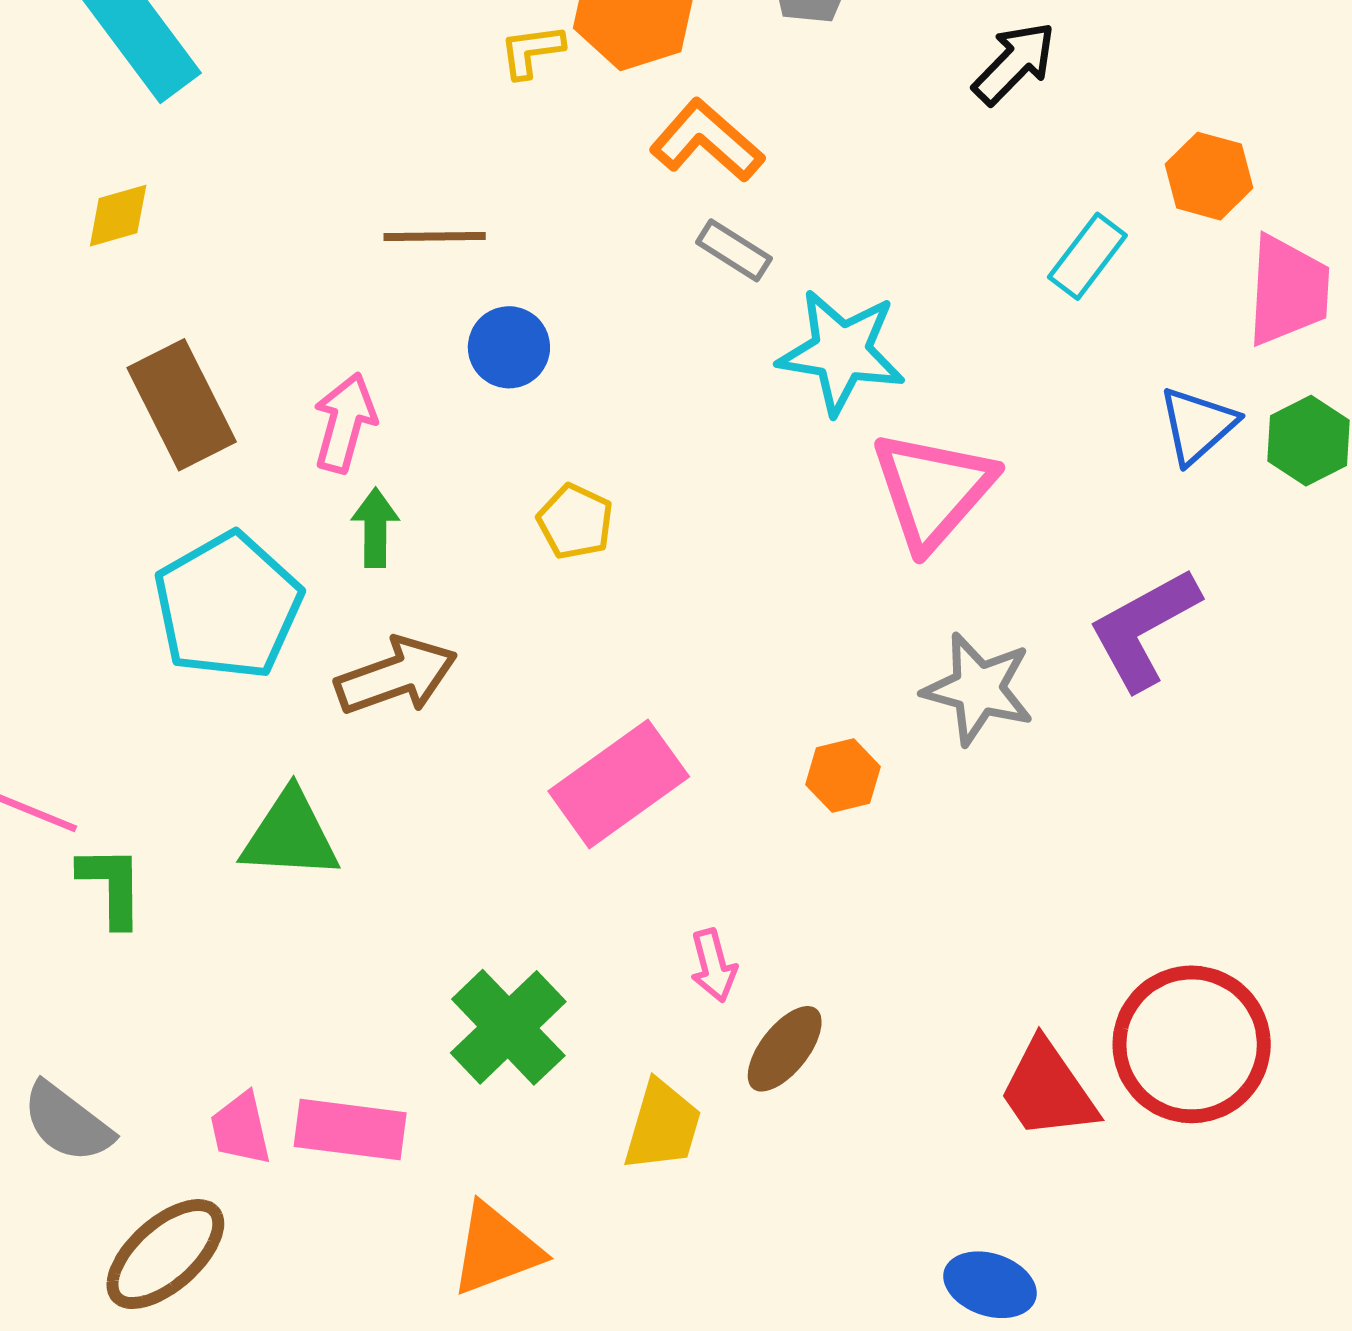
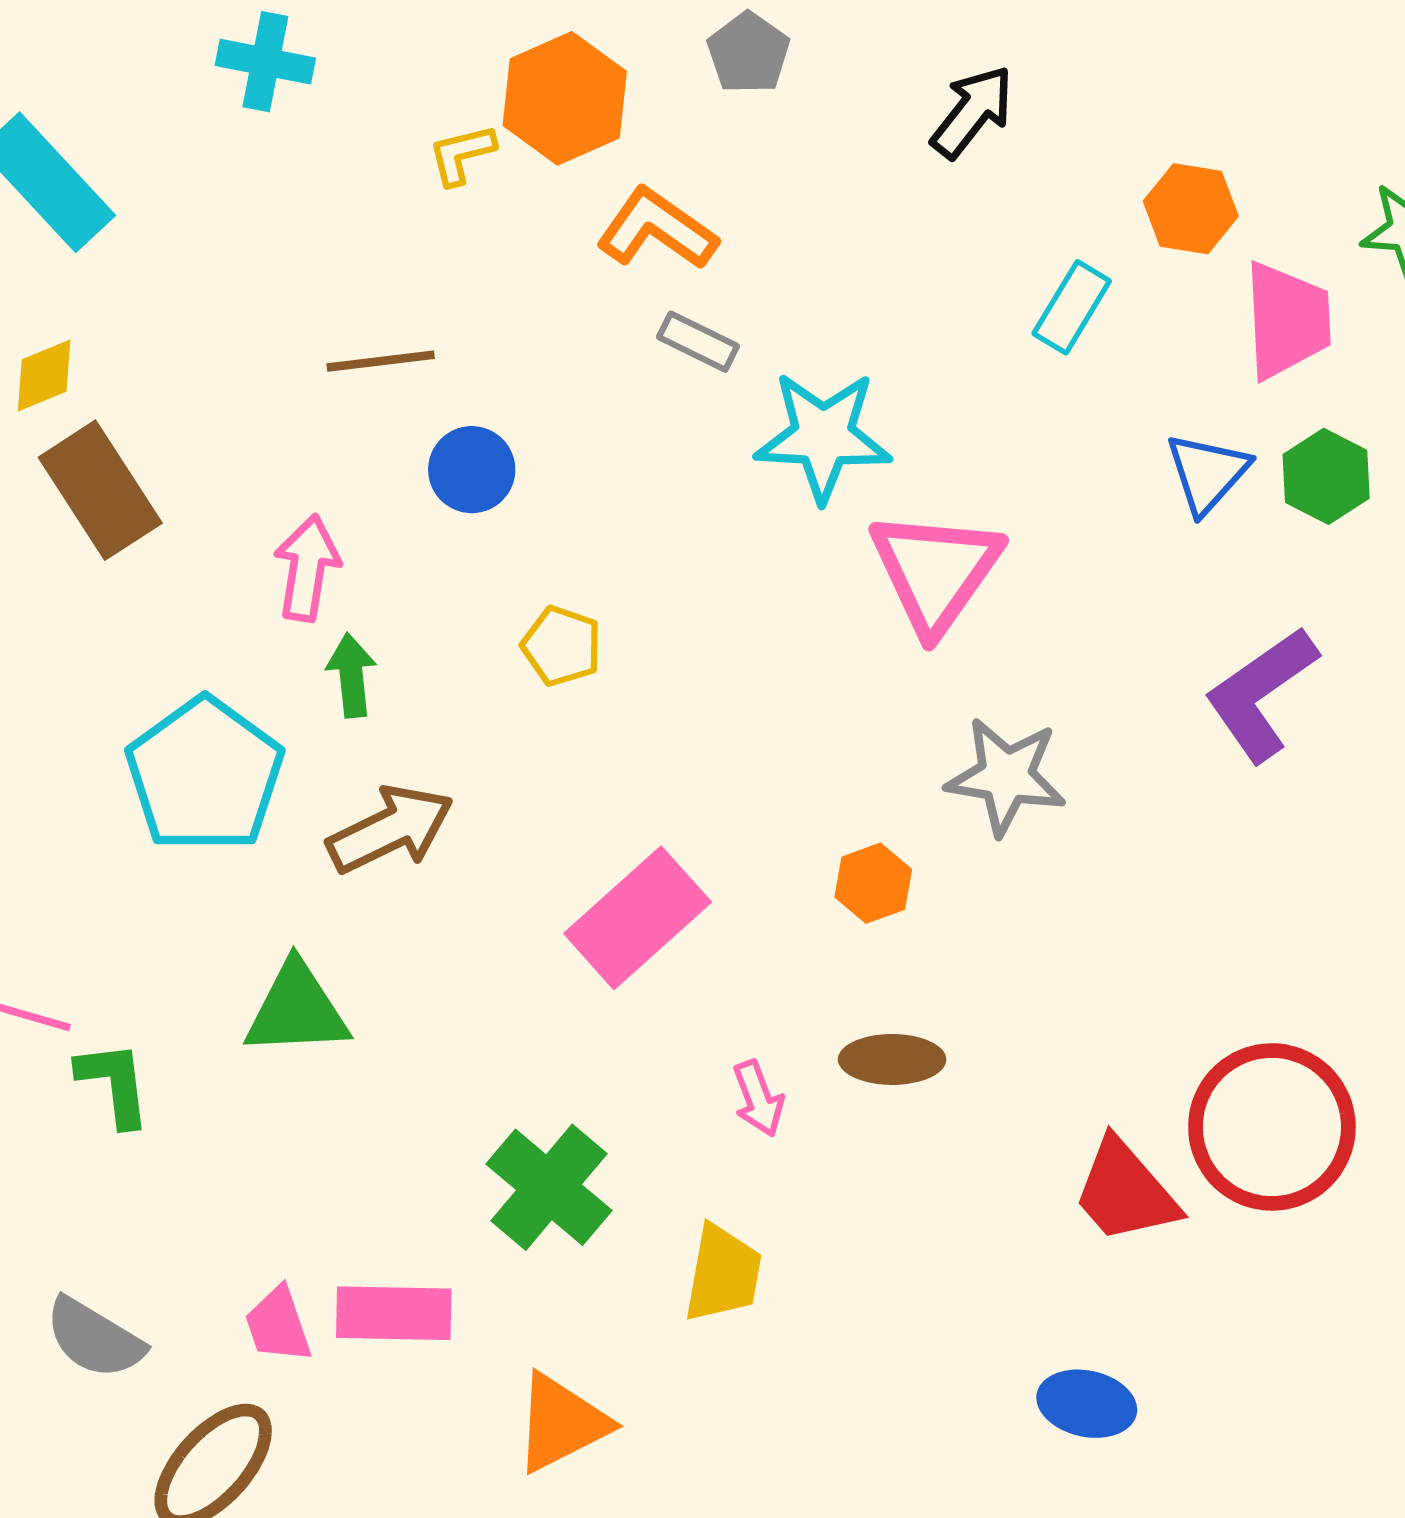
brown rectangle: (182, 405) -> (100, 490), moved
purple L-shape: (1144, 629) -> (1261, 694), moved
brown ellipse: (785, 1049) -> (892, 1059), moved, turned 58

